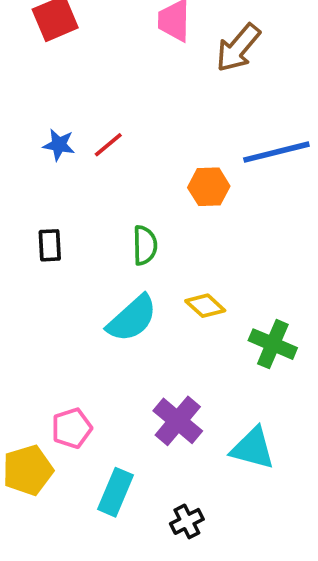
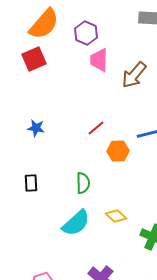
red line: (108, 145) -> (96, 128), moved

